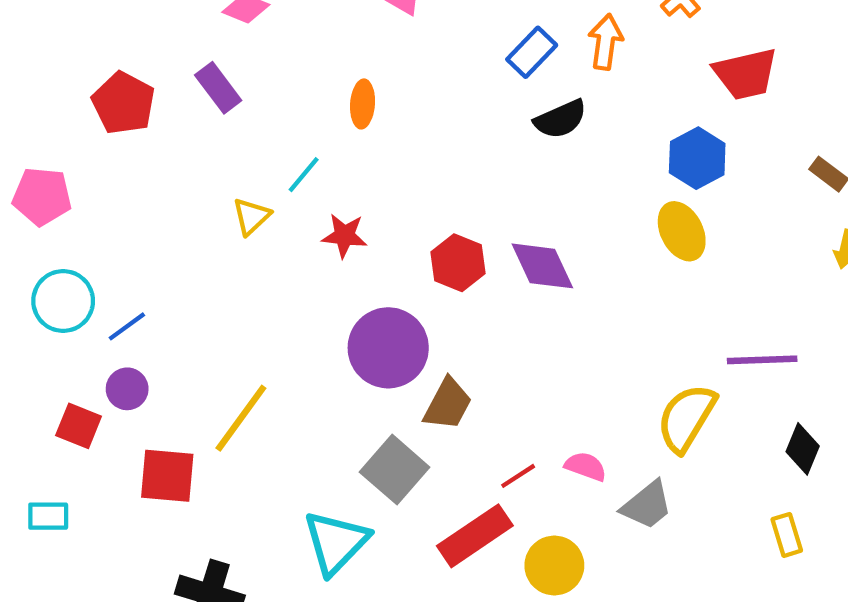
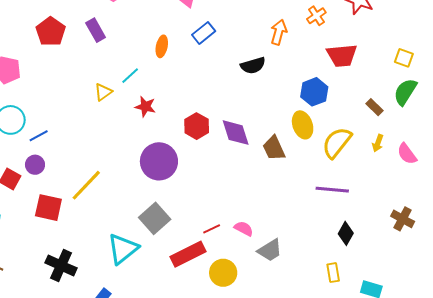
blue rectangle: (532, 52) -> (204, 33), moved
brown trapezoid: (448, 404) -> (274, 148), moved, turned 120
yellow semicircle: (686, 418) -> (337, 143), moved

